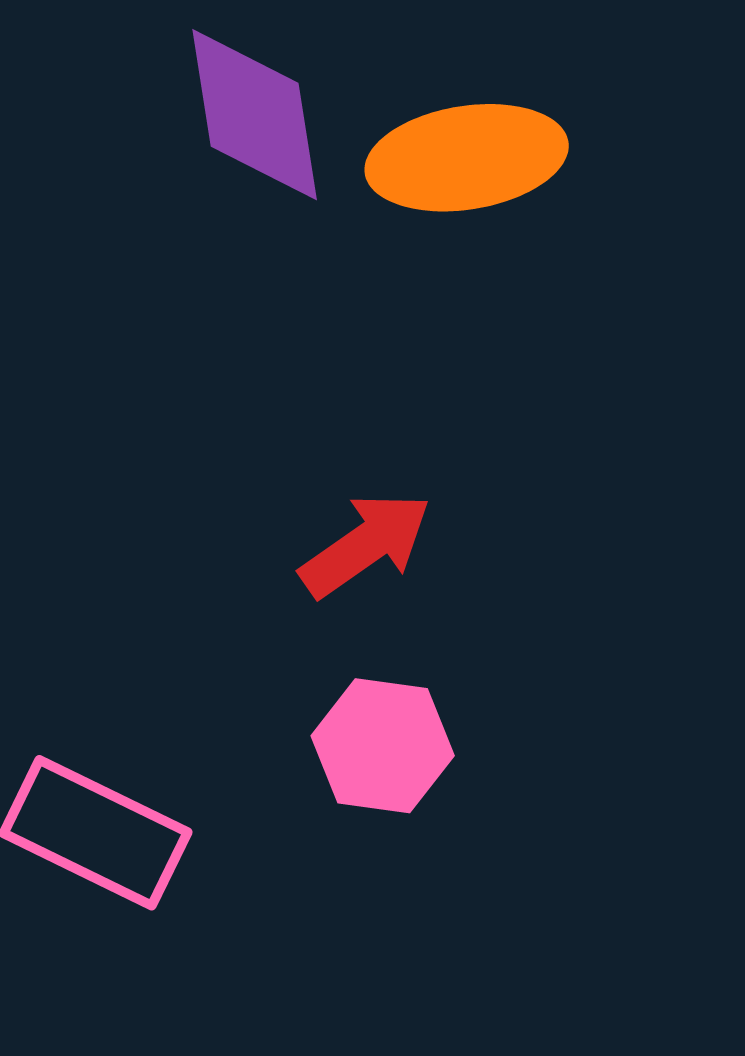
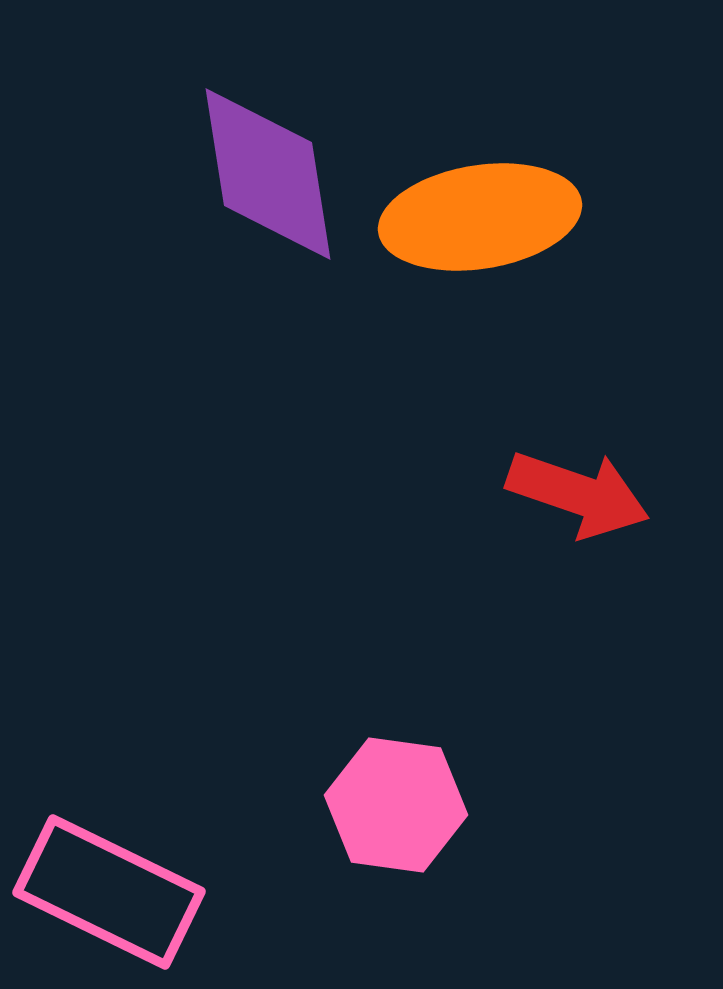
red arrow: (366, 545) -> (578, 494), moved, turned 54

